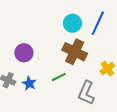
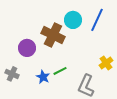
brown cross: (75, 52) -> (53, 35), moved
blue star: (29, 83) -> (43, 77), moved

